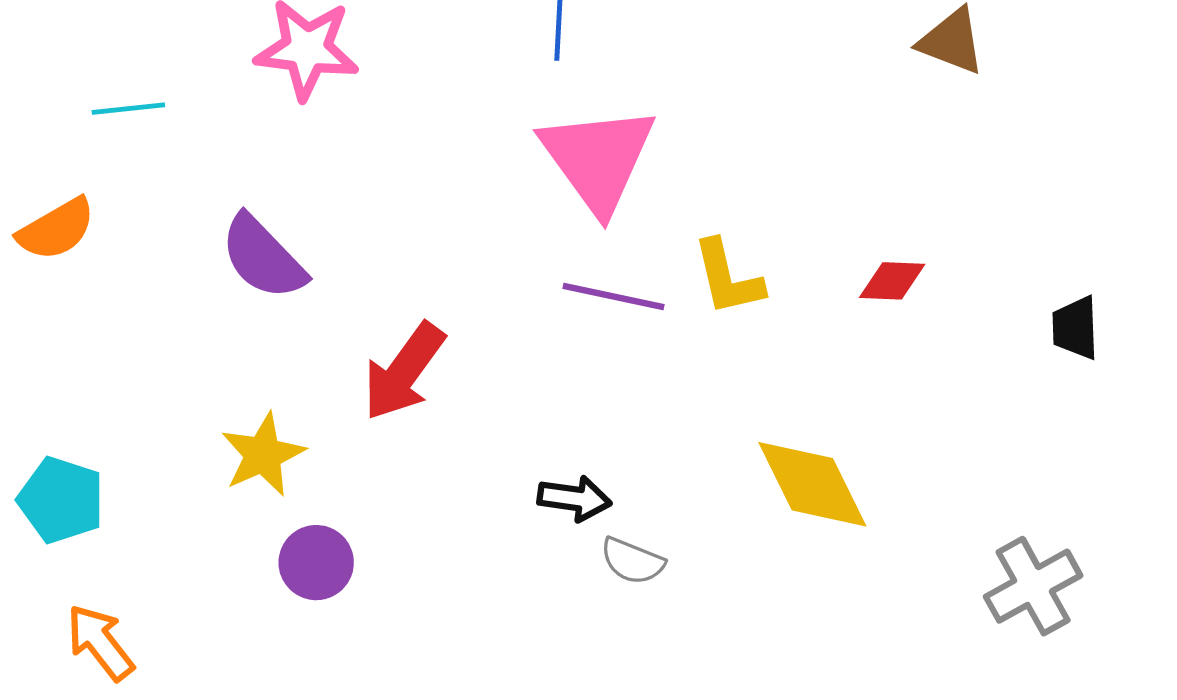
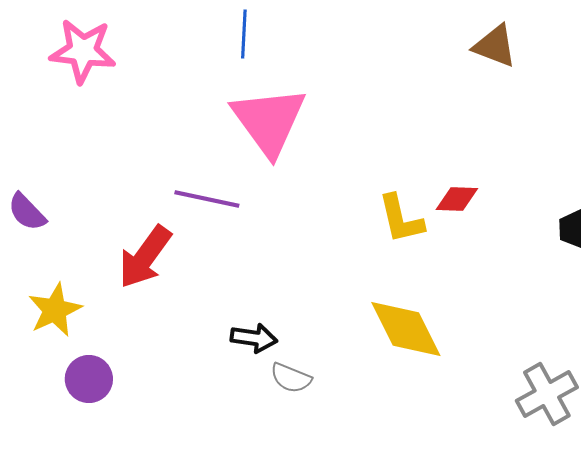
purple semicircle: (263, 257) -> (27, 212), moved, size x0.7
yellow L-shape: (728, 278) -> (401, 219), moved
purple line: (614, 296) -> (207, 199), moved

